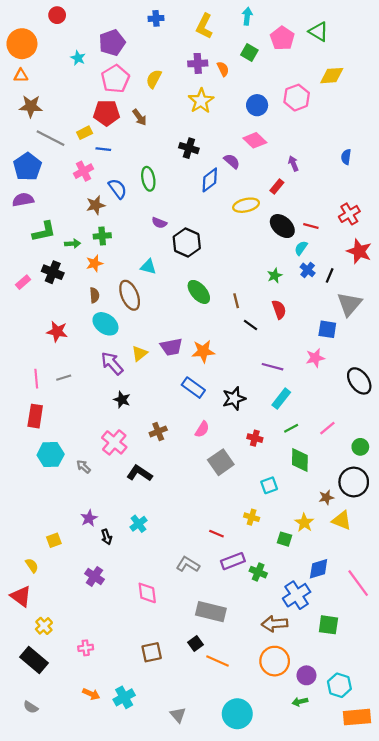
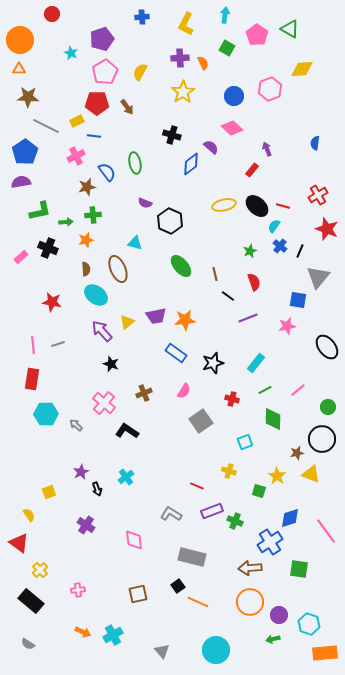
yellow ellipse: (246, 205) -> (224, 205), moved
purple line: (272, 367) -> (248, 318), moved, turned -36

